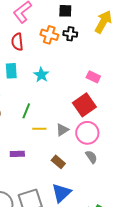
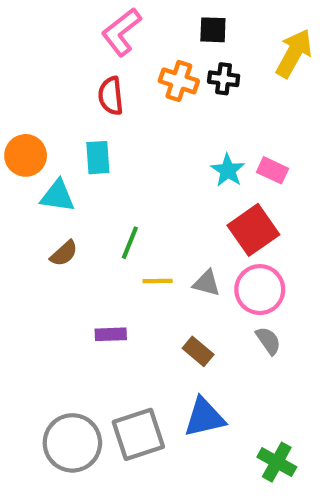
cyan star: (41, 75) -> (228, 170), moved
gray triangle: (62, 130) -> (207, 283), turned 48
blue triangle: (61, 193) -> (204, 417), turned 30

